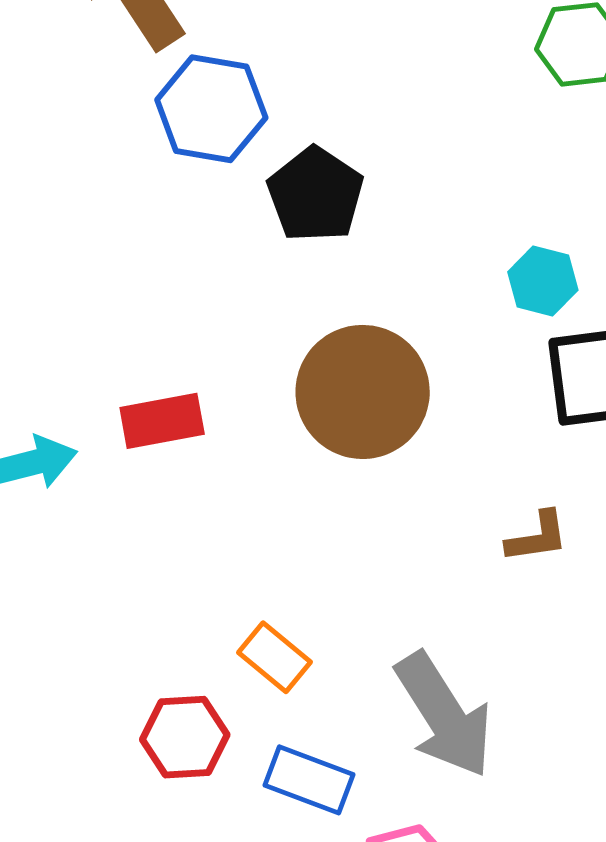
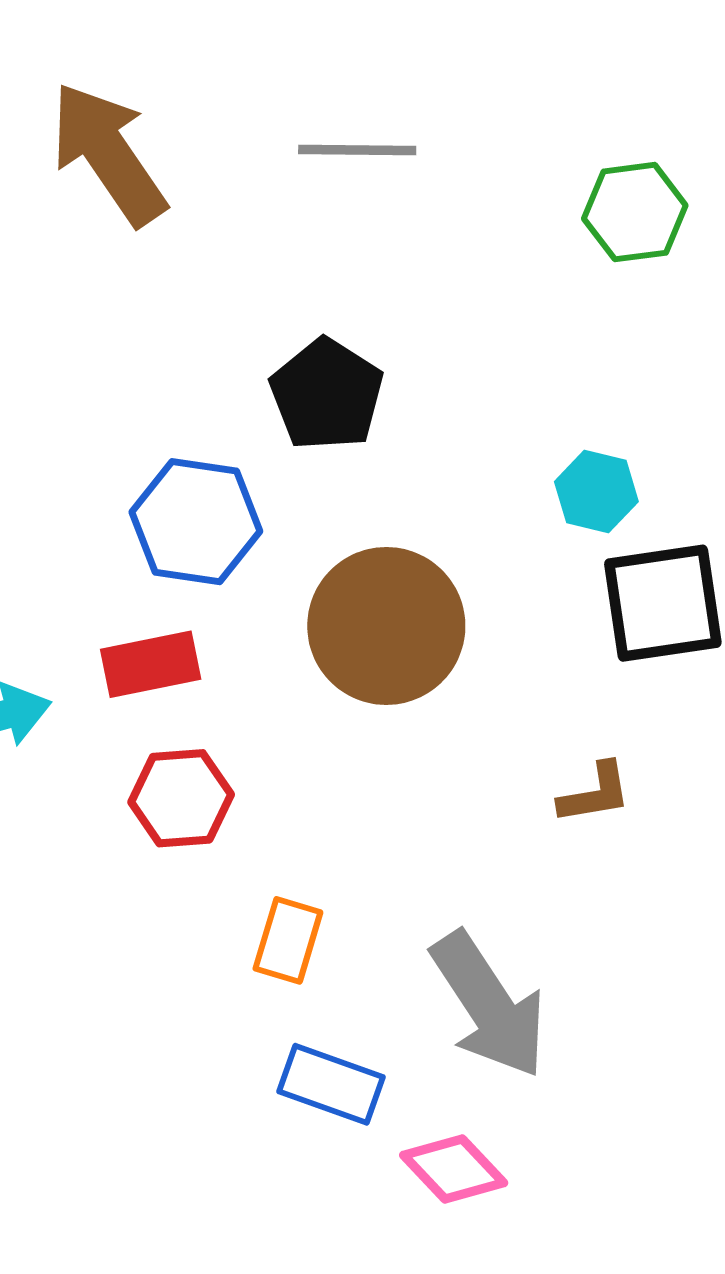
blue hexagon: (211, 109) -> (196, 522), moved
orange rectangle: (274, 657) -> (288, 940), turned 68
red hexagon: (185, 737) -> (181, 798), moved

